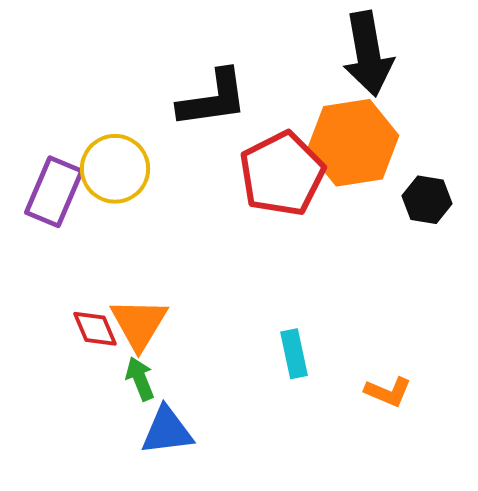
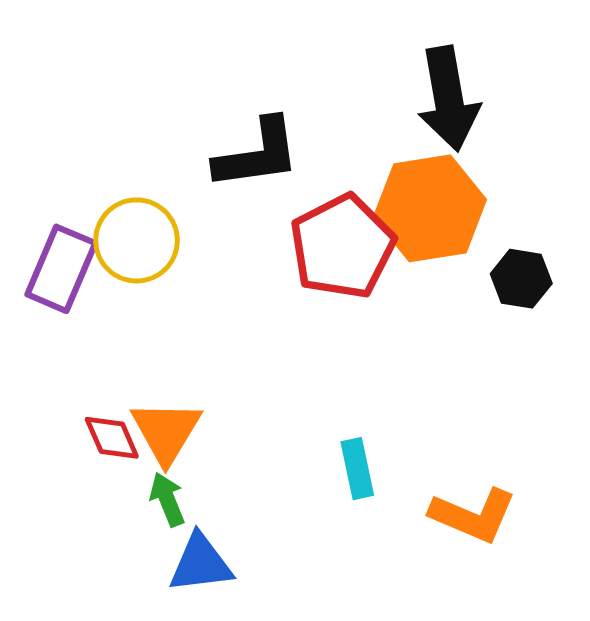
orange L-shape: (388, 392) -> (473, 515), size x1.5

